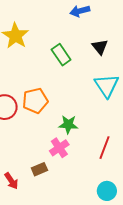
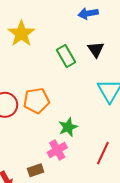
black triangle: (100, 47) -> (96, 49), moved
green star: (68, 124) -> (68, 127), turned -30

